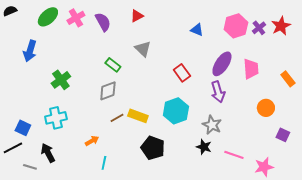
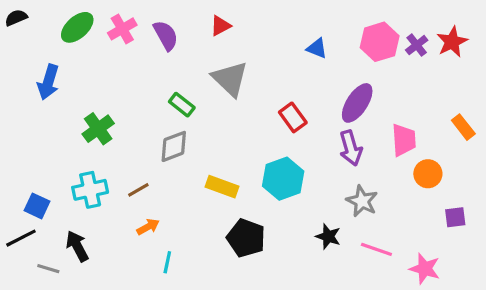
gray triangle: (143, 49) -> (230, 79), size x1.4
pink trapezoid: (251, 69) -> (404, 140), moved
brown line: (117, 118) -> (138, 190), moved
gray star: (212, 125) -> (362, 201), moved
purple square: (283, 135) -> (455, 217), turned -32
pink star: (264, 167) -> (425, 269), turned 30

